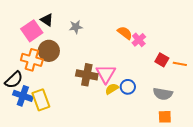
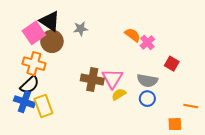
black triangle: (47, 20) -> (50, 21), size x1.5
brown circle: (49, 51) -> (52, 41), moved
orange line: (180, 64) -> (191, 106), moved
black semicircle: (14, 80) -> (30, 85), moved
blue circle: (128, 87) -> (147, 99), moved
gray semicircle: (163, 94) -> (147, 81), moved

